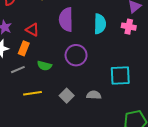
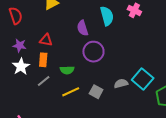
purple semicircle: (66, 20) -> (83, 28), moved, size x0.7
pink cross: (129, 27) -> (134, 10), turned 32
cyan square: (120, 76) -> (143, 79), moved, turned -30
yellow line: (33, 93) -> (71, 92), moved

